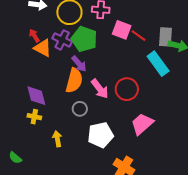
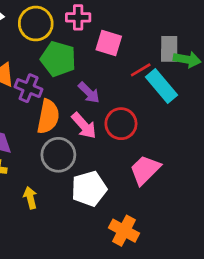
red line: (138, 36) -> (141, 70), moved, turned -63
purple cross: (62, 40) -> (29, 88), moved
purple arrow: (79, 64) -> (89, 93), moved
gray circle: (80, 109) -> (58, 155), size x1.6

